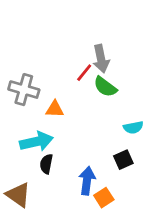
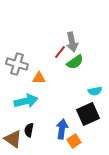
green semicircle: (105, 87) -> (75, 62), turned -72
black square: (123, 160) -> (88, 114), size x1.6
black semicircle: (46, 164) -> (29, 130), moved

